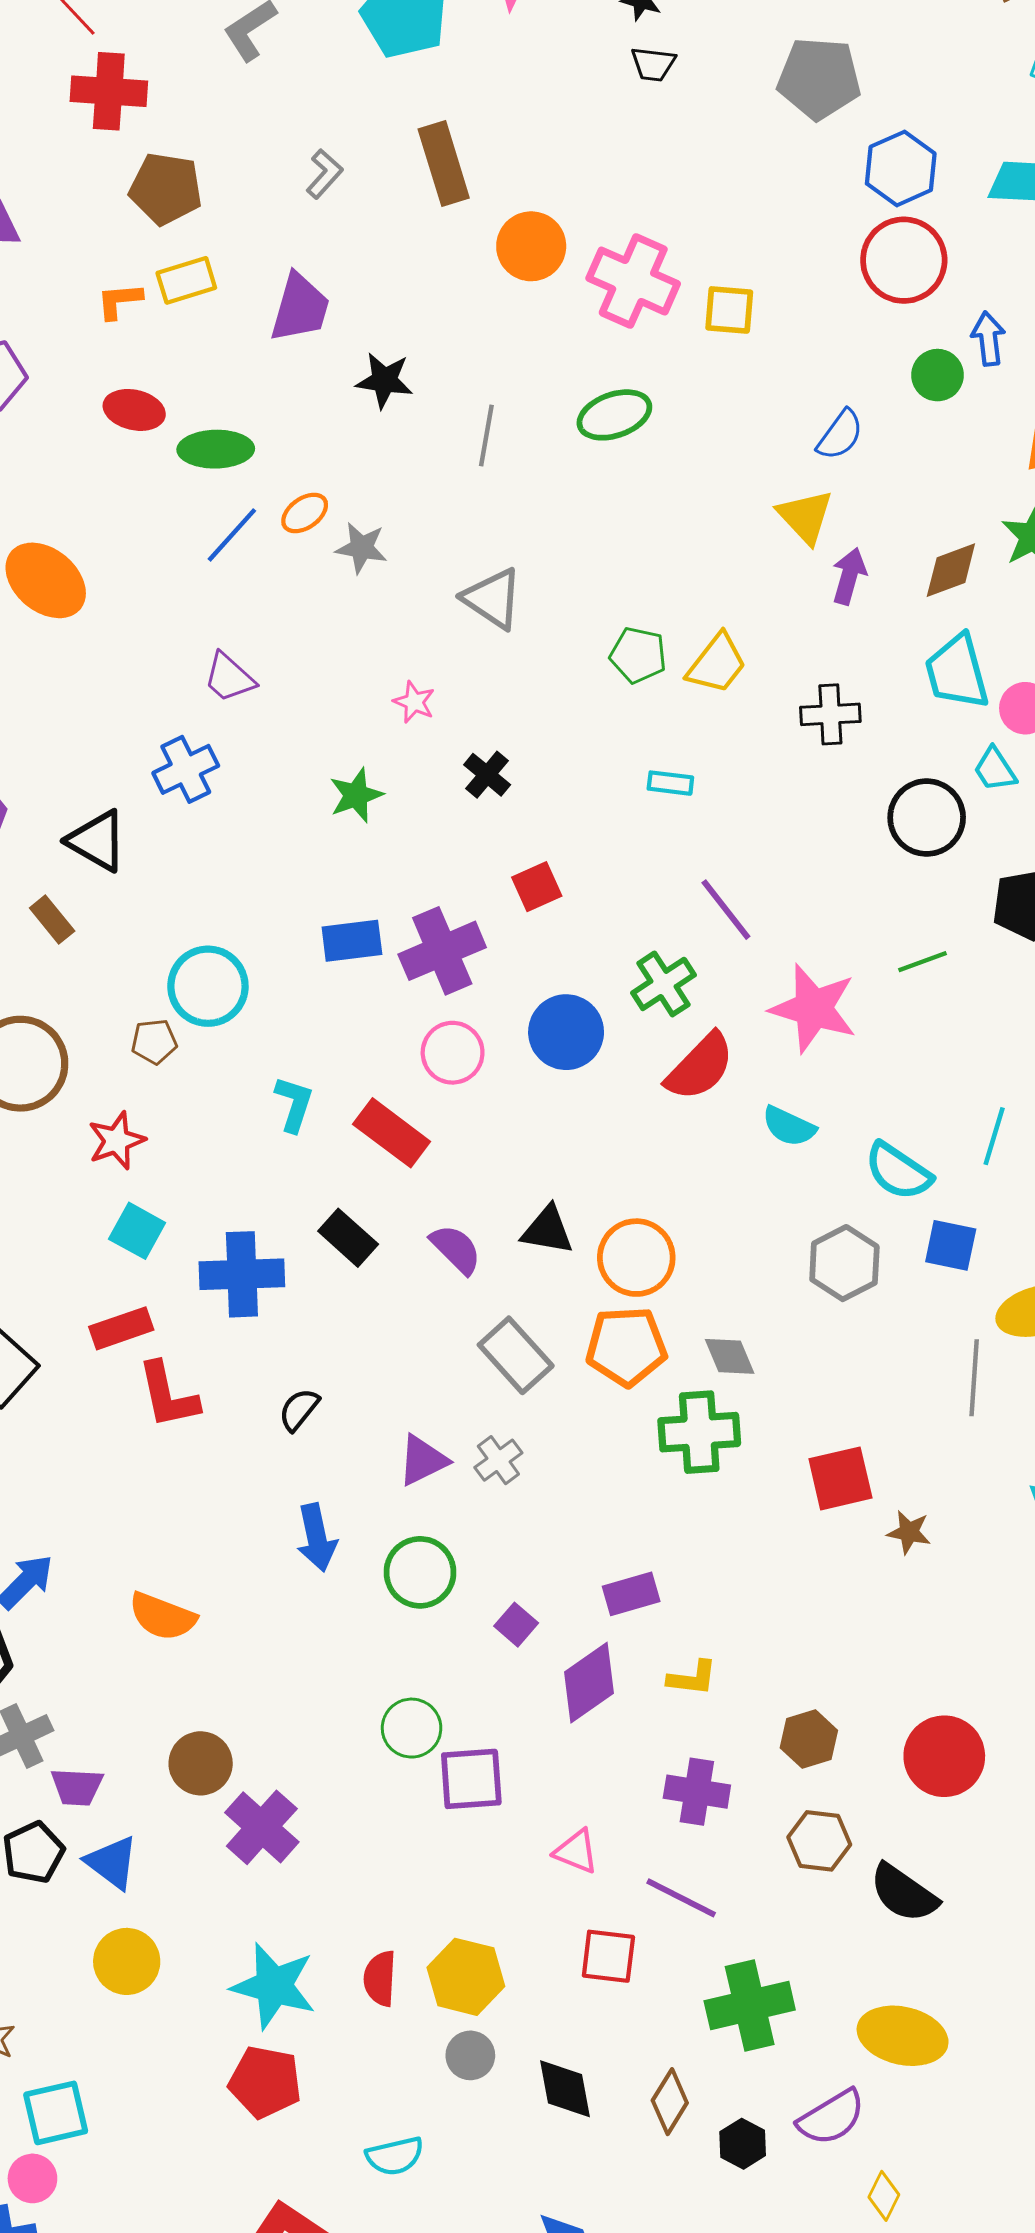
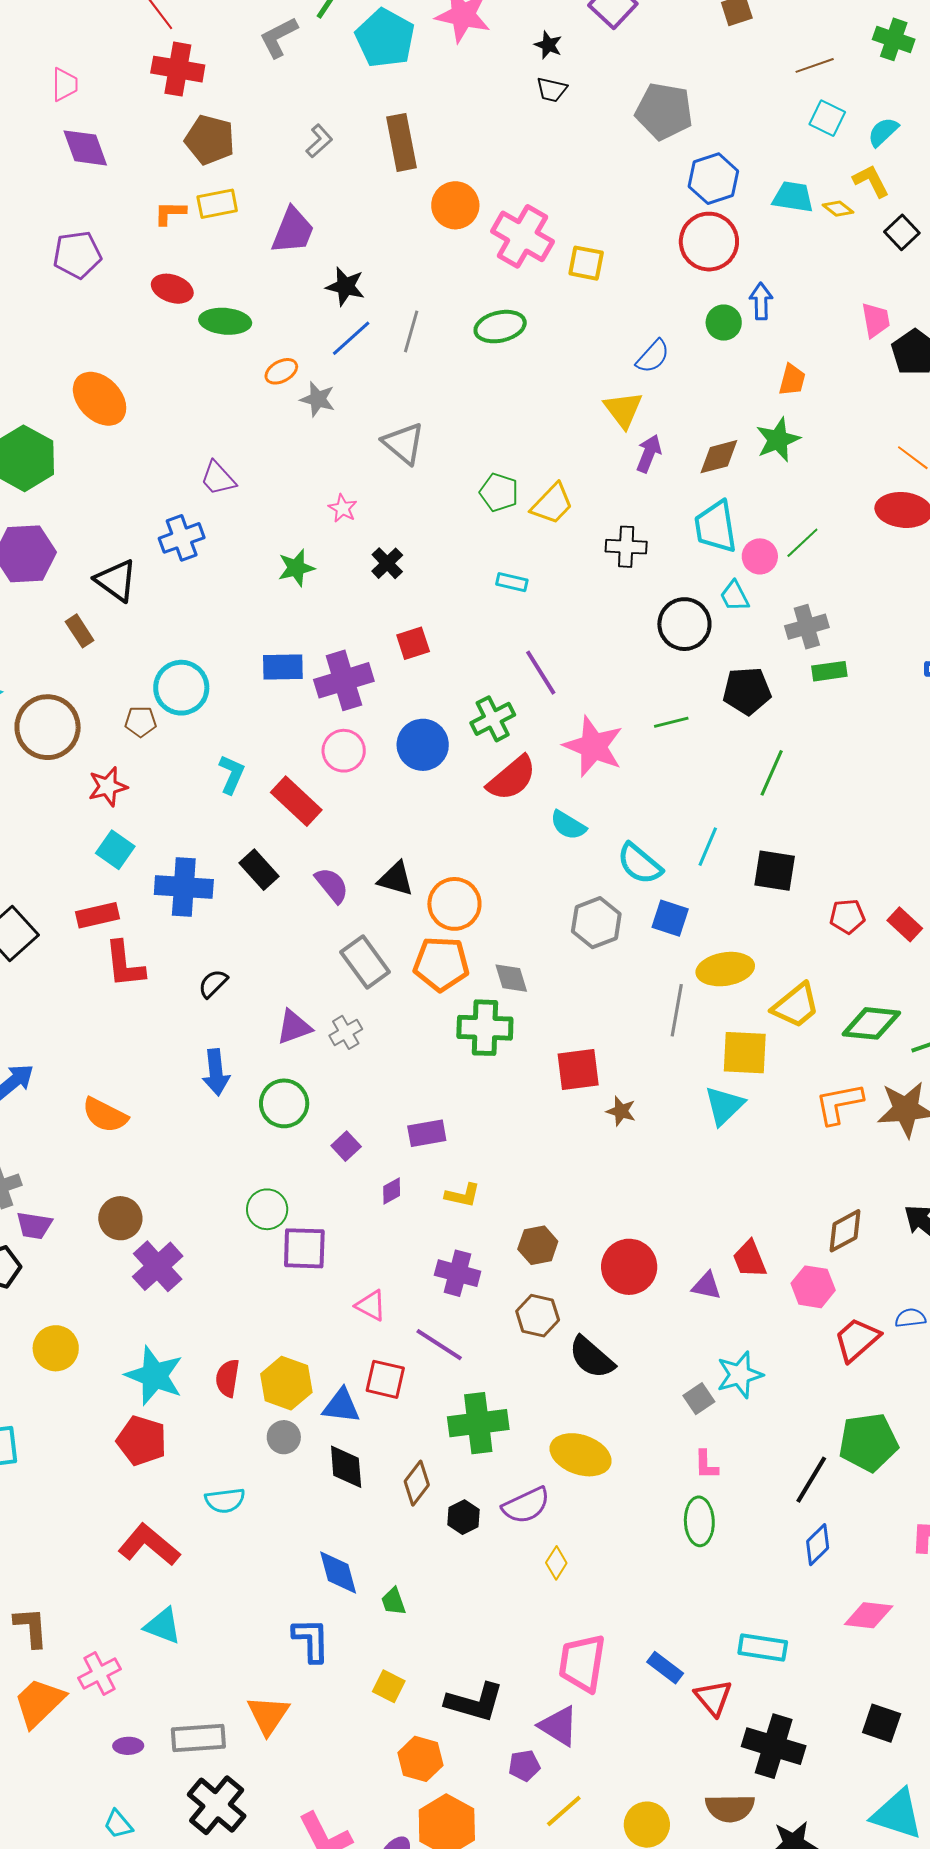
blue line: (232, 535) -> (351, 338), moved
purple diamond: (589, 1683) -> (392, 1191), size x0.5
blue triangle: (112, 1862) -> (341, 1406), moved, turned -36

